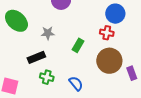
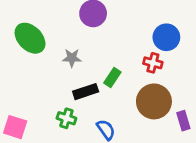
black rectangle: (36, 57) -> (86, 92), moved

